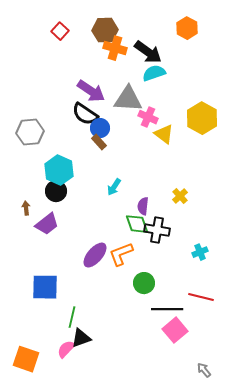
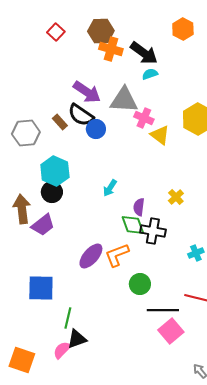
cyan semicircle: (154, 73) -> (150, 74), size x0.7
brown rectangle: (99, 142) -> (60, 122), moved
brown arrow: (26, 208) -> (22, 209), size x2.0

